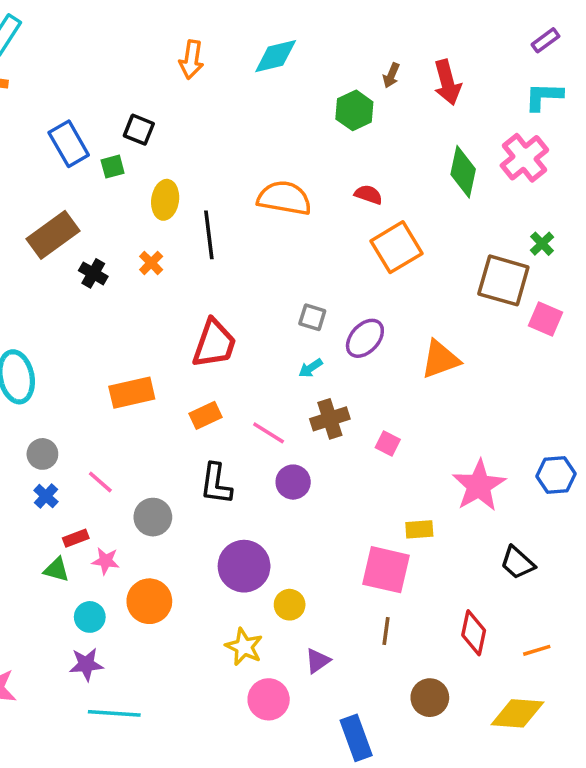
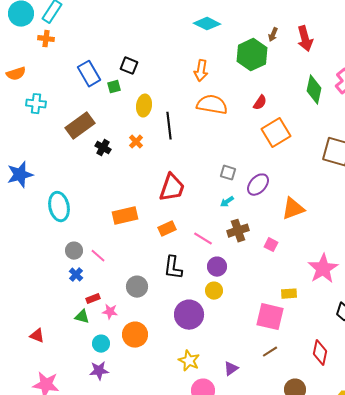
cyan diamond: (276, 56) -> (207, 24), turned 40
orange arrow: (191, 60) -> (201, 71), moved
green hexagon: (354, 110) -> (252, 55), size x1.4
red semicircle: (368, 195) -> (260, 103), turned 105
orange triangle: (440, 359) -> (293, 209), moved
pink line: (100, 482) -> (98, 256), moved
yellow circle: (290, 605) -> (214, 291), moved
brown line: (386, 631) -> (270, 352), turned 49

